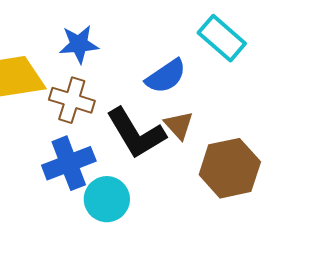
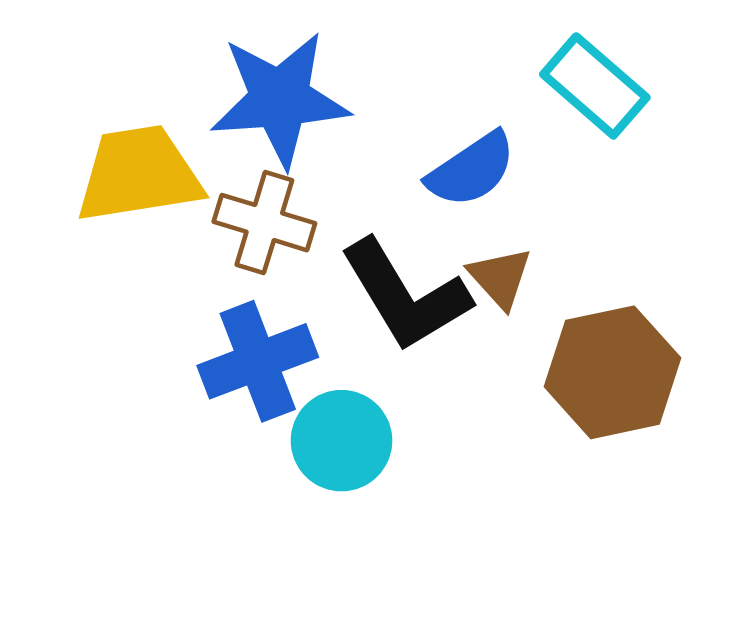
blue star: (79, 44) -> (280, 99), size x1.6

